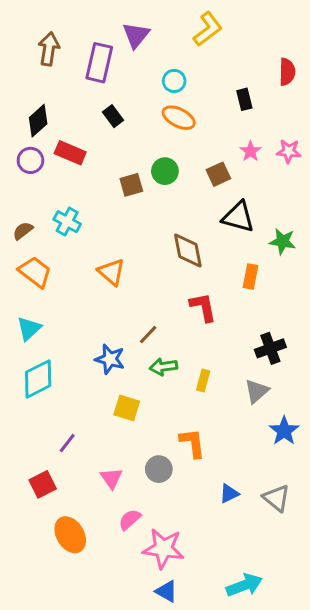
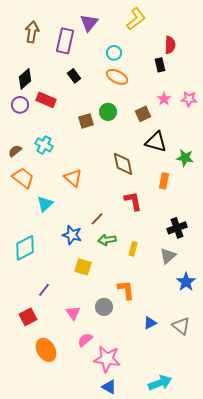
red semicircle: (287, 72) -> (170, 45), moved
cyan triangle: (29, 328) -> (45, 204), moved

